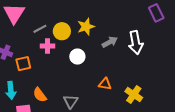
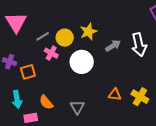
pink cross: (48, 46) -> (51, 53), turned 32
white circle: (77, 57) -> (82, 62), size x1.5
orange triangle: (105, 84) -> (115, 95), moved

